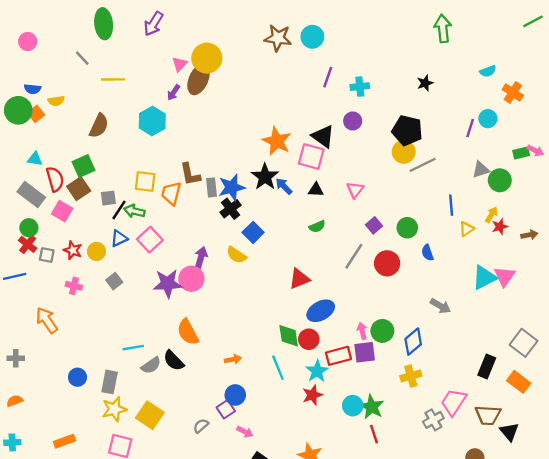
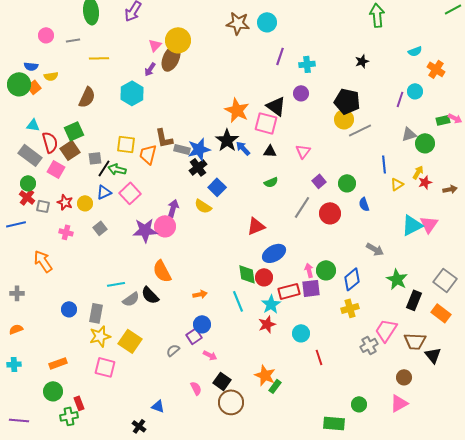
pink circle: (28, 42) -> (46, 35), moved
gray line: (82, 58) -> (73, 40), turned -56
gray rectangle: (212, 187) -> (182, 149), turned -70
green star: (372, 407) -> (397, 279), moved

